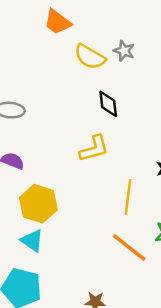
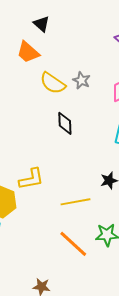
yellow L-shape: (94, 149) -> (31, 179), moved
yellow line: (128, 197) -> (75, 202), turned 68

